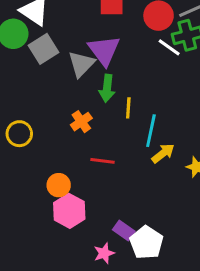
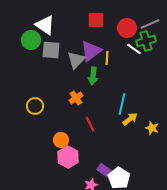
gray square: (44, 49) -> (51, 50), turned 36
purple triangle: (104, 50) -> (91, 51), turned 30
yellow line: (128, 108) -> (107, 58), moved
red line: (103, 161) -> (90, 124), turned 56

